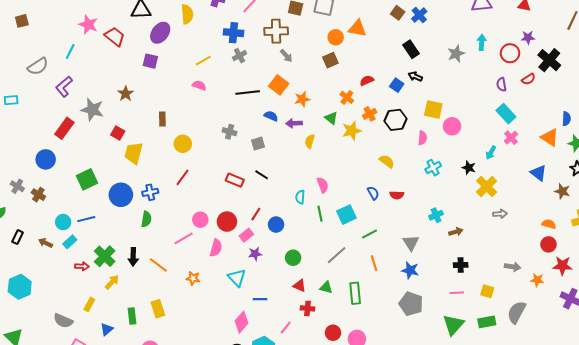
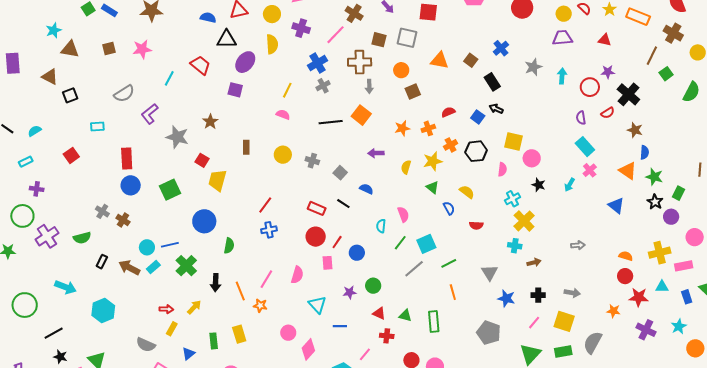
brown square: (398, 13) -> (471, 60), moved
pink star: (88, 25) -> (142, 49), moved, turned -30
blue cross: (233, 33) -> (318, 63), turned -36
orange circle: (336, 37) -> (401, 70), moved
cyan line: (70, 51) -> (169, 78), moved
gray star: (456, 54) -> (533, 67), moved
gray arrow: (286, 56) -> (369, 86), turned 40
yellow line: (203, 61) -> (287, 90), turned -35
orange cross: (347, 97) -> (428, 128), turned 32
orange star: (302, 99) -> (402, 128), moved
blue semicircle: (271, 116) -> (366, 189), moved
green triangle: (331, 118) -> (432, 187), moved
red rectangle: (64, 128) -> (127, 159), moved, turned -40
yellow semicircle: (310, 141) -> (406, 167), moved
yellow circle: (183, 144) -> (283, 155), moved
gray square: (258, 144) -> (340, 173), turned -32
black star: (469, 168) -> (539, 185), moved
green square: (87, 179) -> (170, 190), moved
yellow cross: (487, 186) -> (524, 221), moved
brown star: (562, 191) -> (635, 130), moved
blue cross: (150, 192) -> (269, 230), moved
blue semicircle: (373, 193) -> (449, 208), moved
green line: (320, 214) -> (400, 243), turned 49
cyan cross: (436, 215) -> (515, 246), turned 32
pink circle: (200, 220) -> (288, 333), moved
red circle: (227, 222) -> (316, 237), moved
pink rectangle: (246, 235) -> (327, 263), turned -56
pink line: (184, 238) -> (266, 279), moved, turned -30
brown arrow: (46, 243) -> (129, 268), size x1.5
purple star: (255, 254) -> (350, 292), moved
gray line: (337, 255) -> (414, 269), moved
green cross: (105, 256) -> (186, 266), moved
orange line: (158, 265) -> (240, 291), turned 30
red arrow: (82, 266) -> (166, 309), moved
gray arrow: (513, 267) -> (572, 293), moved
blue star: (410, 270) -> (506, 298), moved
orange star: (193, 278) -> (260, 306), moved
yellow square: (487, 291) -> (564, 321), size x1.5
pink line: (457, 293) -> (534, 323), turned -48
pink diamond: (241, 322) -> (308, 349), moved

